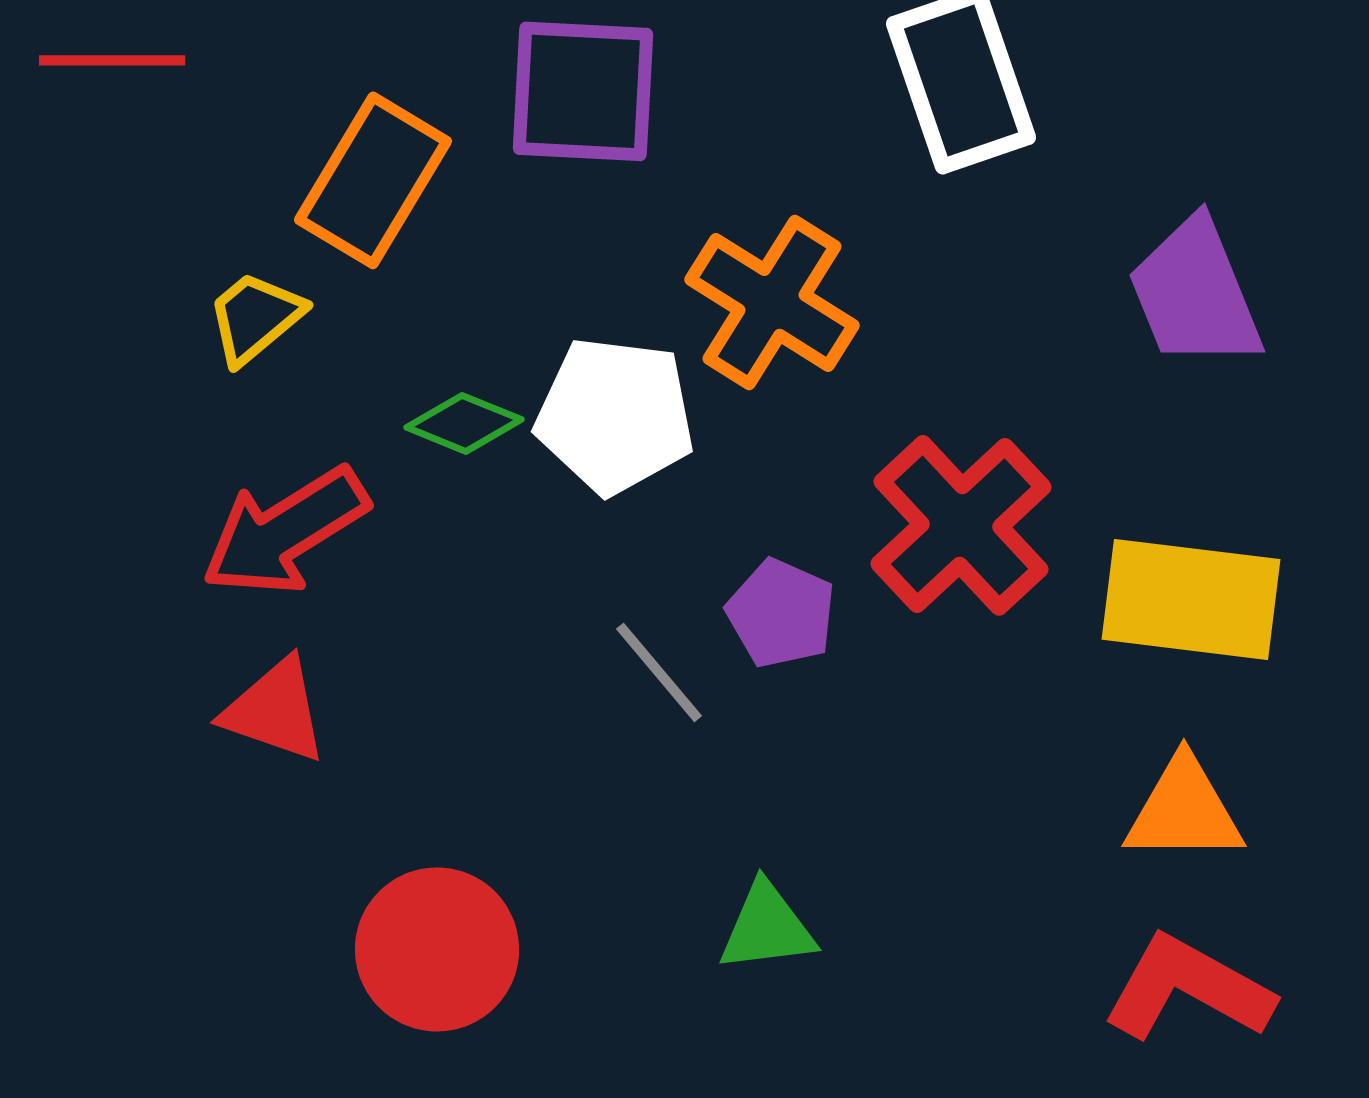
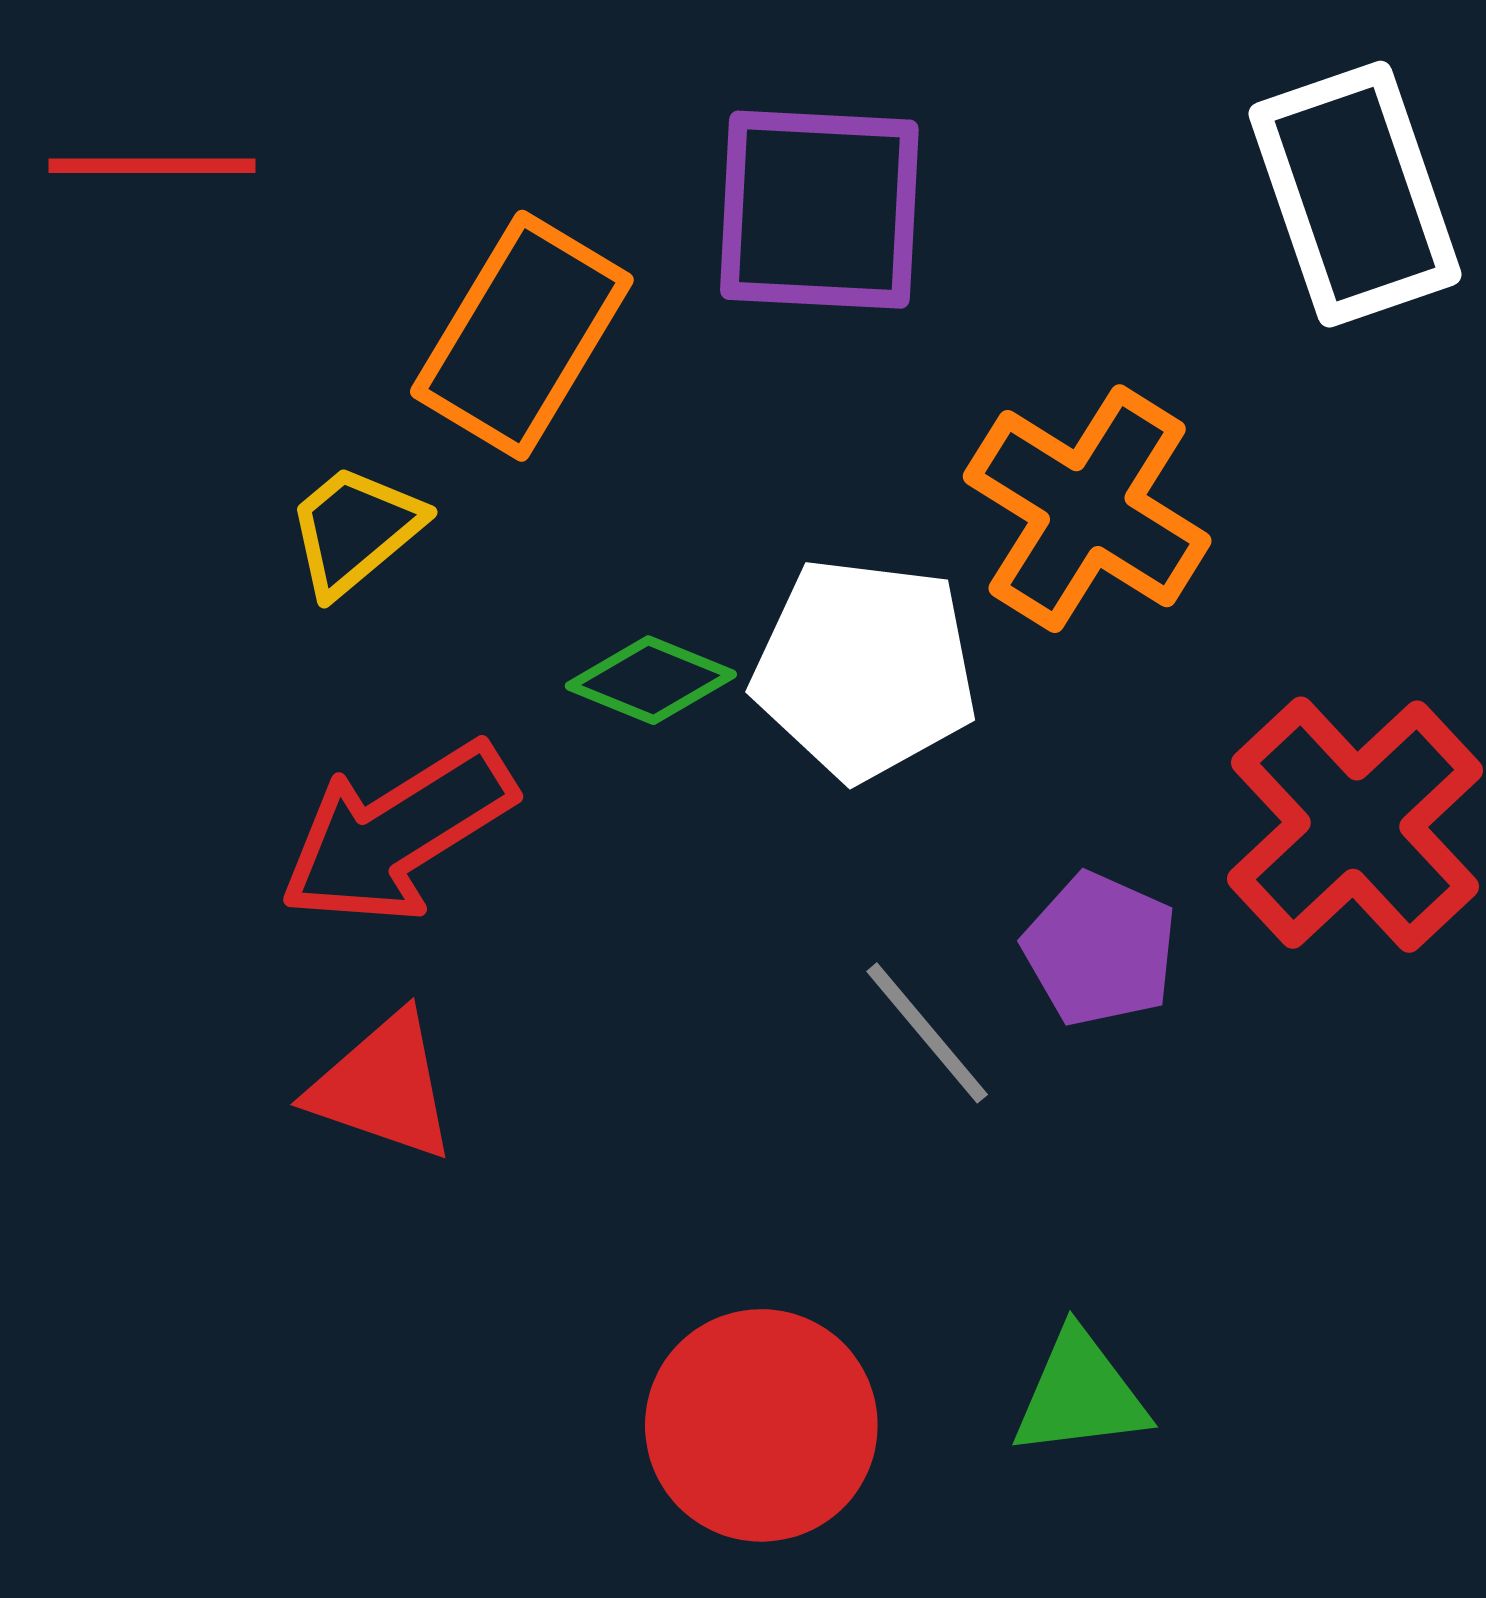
red circle: (437, 949) -> (761, 1425), moved

